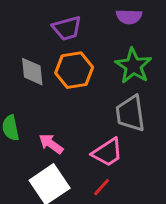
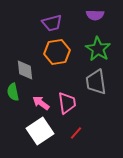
gray diamond: (32, 72) -> (25, 70), moved
pink trapezoid: (107, 152) -> (67, 103), moved, turned -65

